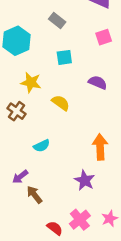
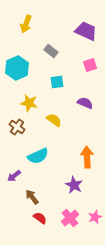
cyan semicircle: (42, 146) -> (38, 156), size x1.5
purple arrow: (20, 177) -> (14, 176), moved
red semicircle: (55, 228) -> (40, 218), moved

